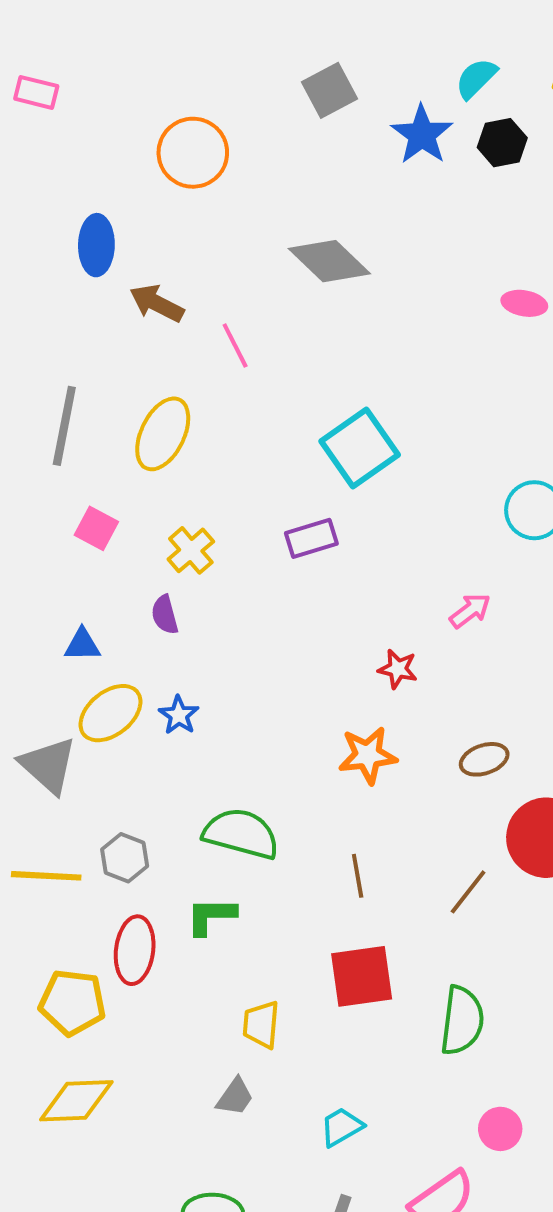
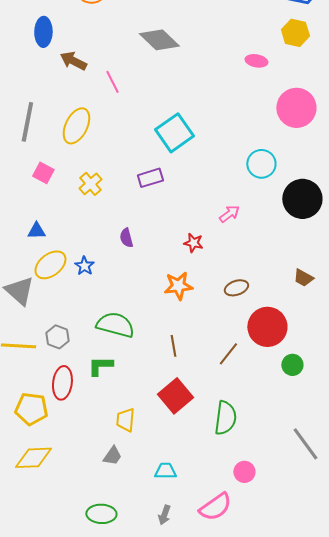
purple semicircle: (165, 615) -> (126, 238), moved
red square: (362, 976) -> (175, 396), turned -32
cyan trapezoid: (342, 1127) -> (165, 471), turned 30

